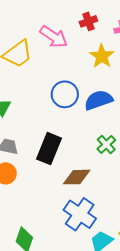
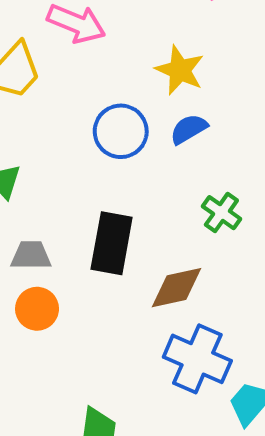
yellow star: (102, 56) -> (180, 70), moved
blue semicircle: (99, 100) -> (189, 129), size x0.7

